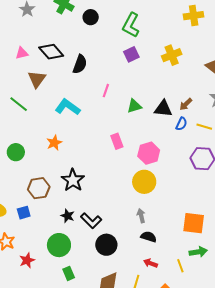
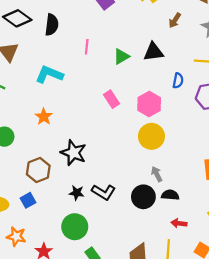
brown arrow: (186, 104) -> (175, 20), moved
blue semicircle: (181, 124) -> (178, 81), moved
black circle: (106, 245) -> (143, 197), moved

